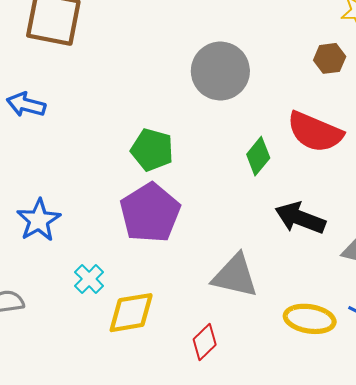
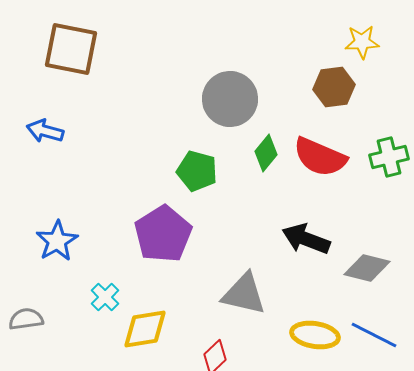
brown hexagon: (330, 58) -> (334, 87), size x1.4
green pentagon: (152, 150) -> (197, 171), moved
green diamond: (258, 156) -> (266, 153), moved

